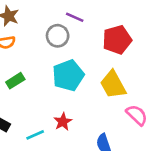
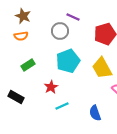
red star: (63, 122) -> (51, 87), moved
cyan line: (35, 135) -> (62, 106), moved

